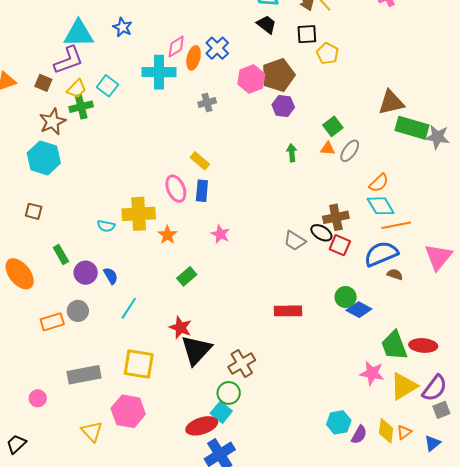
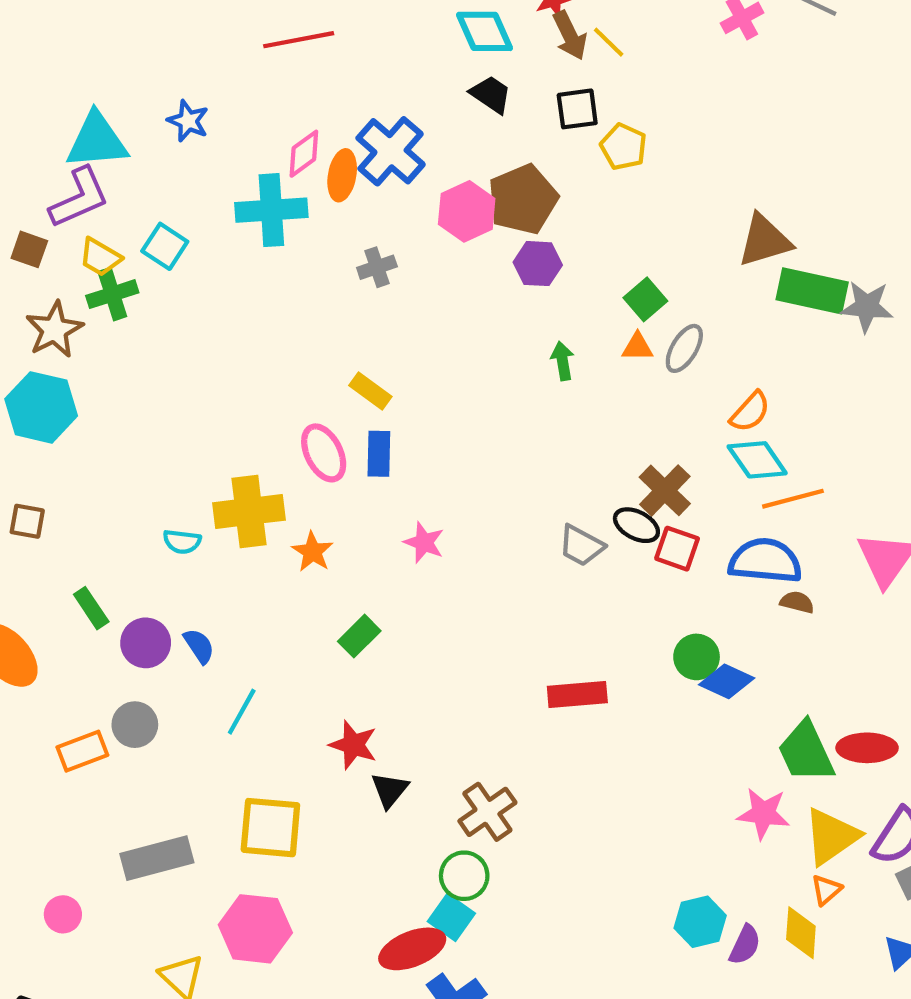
blue cross: (217, 48) -> (391, 151), size x1.4
yellow trapezoid: (76, 89) -> (100, 257), turned 80
brown cross: (336, 217) -> (665, 490), turned -30
blue semicircle: (381, 254) -> (765, 561), turned 32
black triangle: (196, 350) -> (390, 790), size x0.6
orange triangle: (404, 432) -> (826, 890), moved

